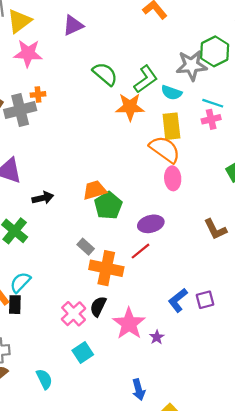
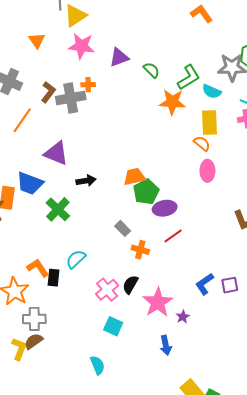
purple triangle: (73, 25) -> (119, 57), moved
green semicircle: (105, 74) -> (151, 70), size x0.7
orange semicircle: (165, 149) -> (202, 143), size x0.6
purple ellipse: (151, 224) -> (165, 208), moved
orange cross: (106, 268) -> (140, 250), size x0.6
cyan semicircle: (20, 282) -> (76, 259), moved
cyan square: (83, 353) -> (113, 326), turned -36
cyan semicircle: (44, 379) -> (97, 365), moved
blue arrow: (139, 390) -> (166, 345), moved

